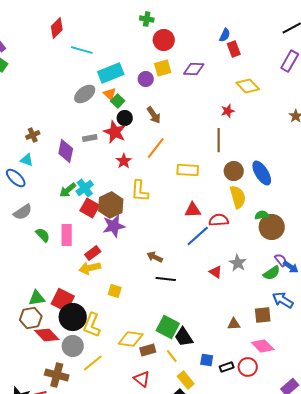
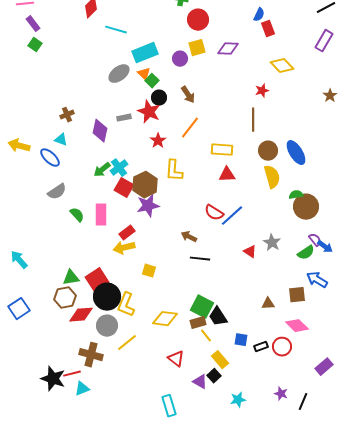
red triangle: (193, 210) -> (227, 175), moved
red semicircle: (219, 220) -> (214, 213), moved, turned -144
red square: (63, 300) -> (97, 280), turned 30
red diamond: (47, 335) -> (81, 315), turned -50
brown rectangle: (148, 350) -> (198, 323), moved

